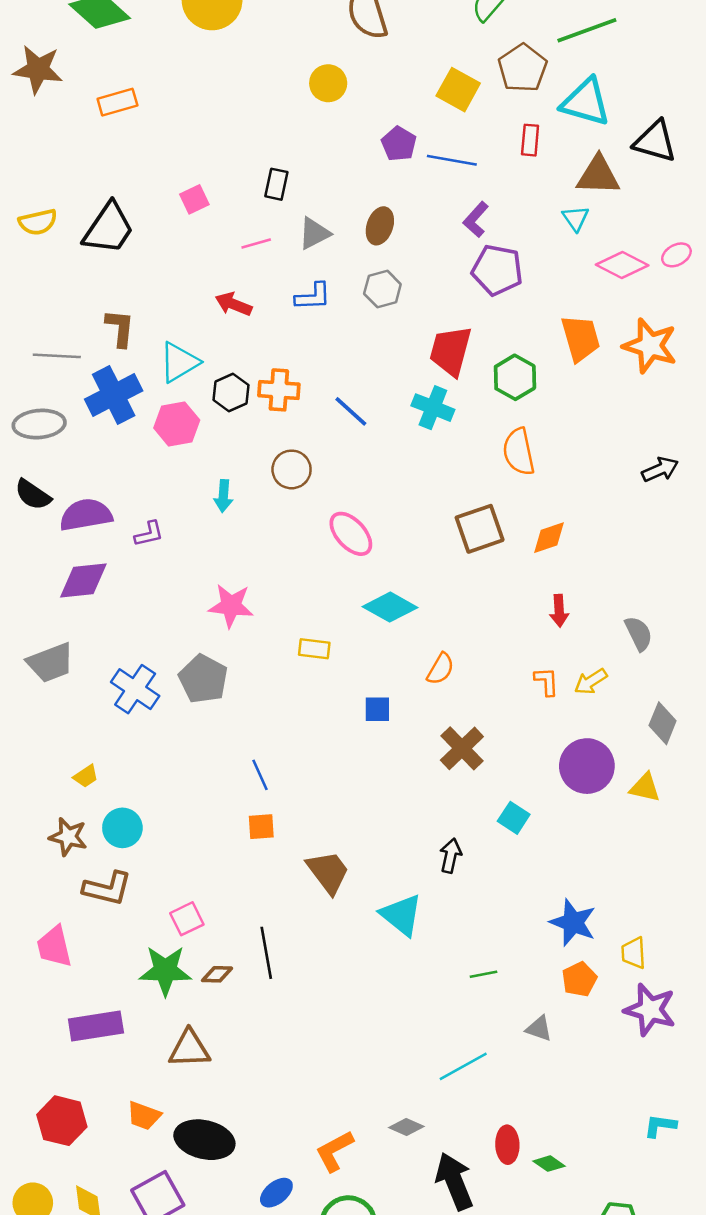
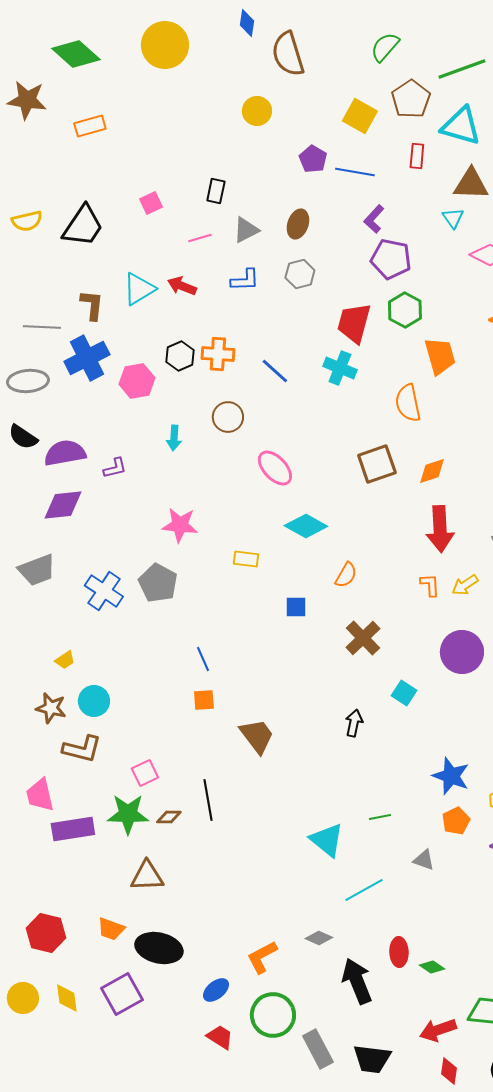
orange trapezoid: (581, 338) -> (440, 356), moved
cyan triangle: (179, 362) -> (139, 289), moved
green hexagon: (515, 377) -> (405, 310), moved
red arrow: (559, 611) -> (440, 529), size x1.8
cyan triangle: (401, 915) -> (327, 840), moved
purple rectangle: (96, 1026) -> (73, 829), moved

